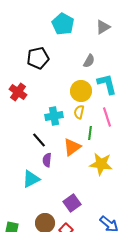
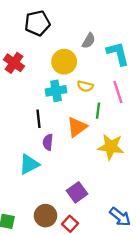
gray semicircle: (89, 61) -> (89, 41), moved
yellow circle: (81, 91) -> (64, 62), moved
yellow semicircle: (79, 112) -> (85, 86), turned -88
black line: (39, 140) -> (39, 119), turned 35

